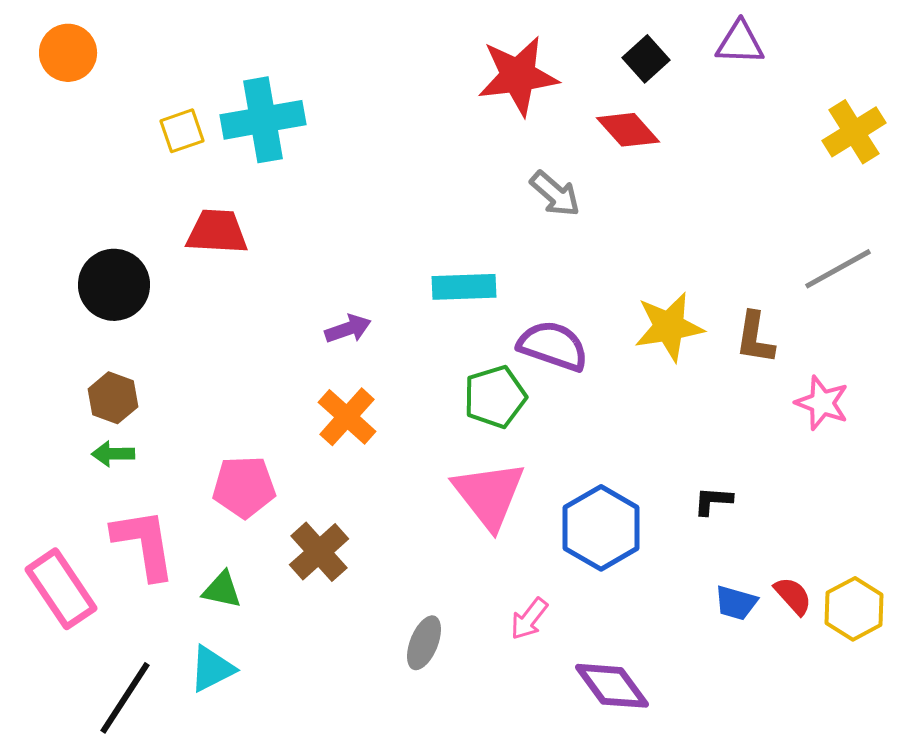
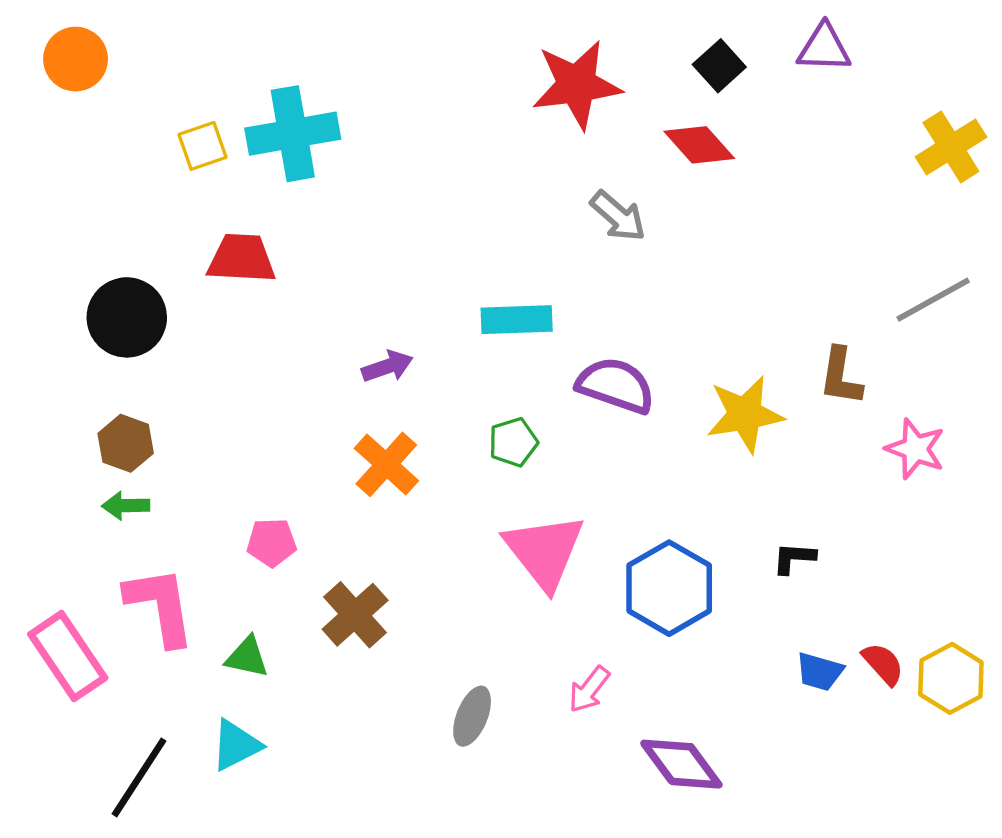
yellow star: (669, 327) -> (745, 414), moved
green pentagon: (495, 397) -> (513, 442), moved, size x0.7
pink pentagon: (244, 487) -> (272, 542), size x0.7

